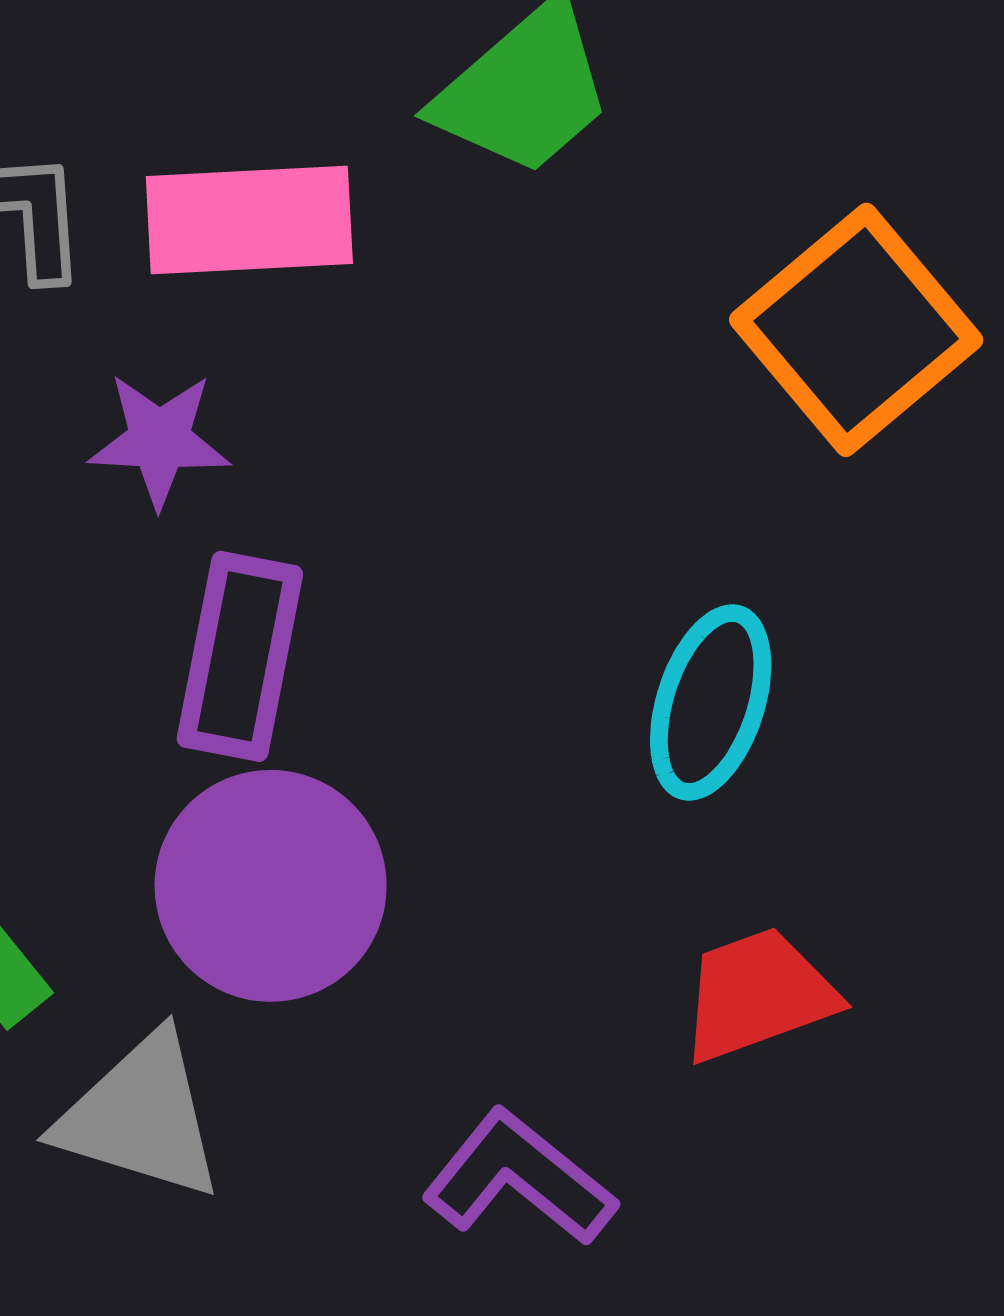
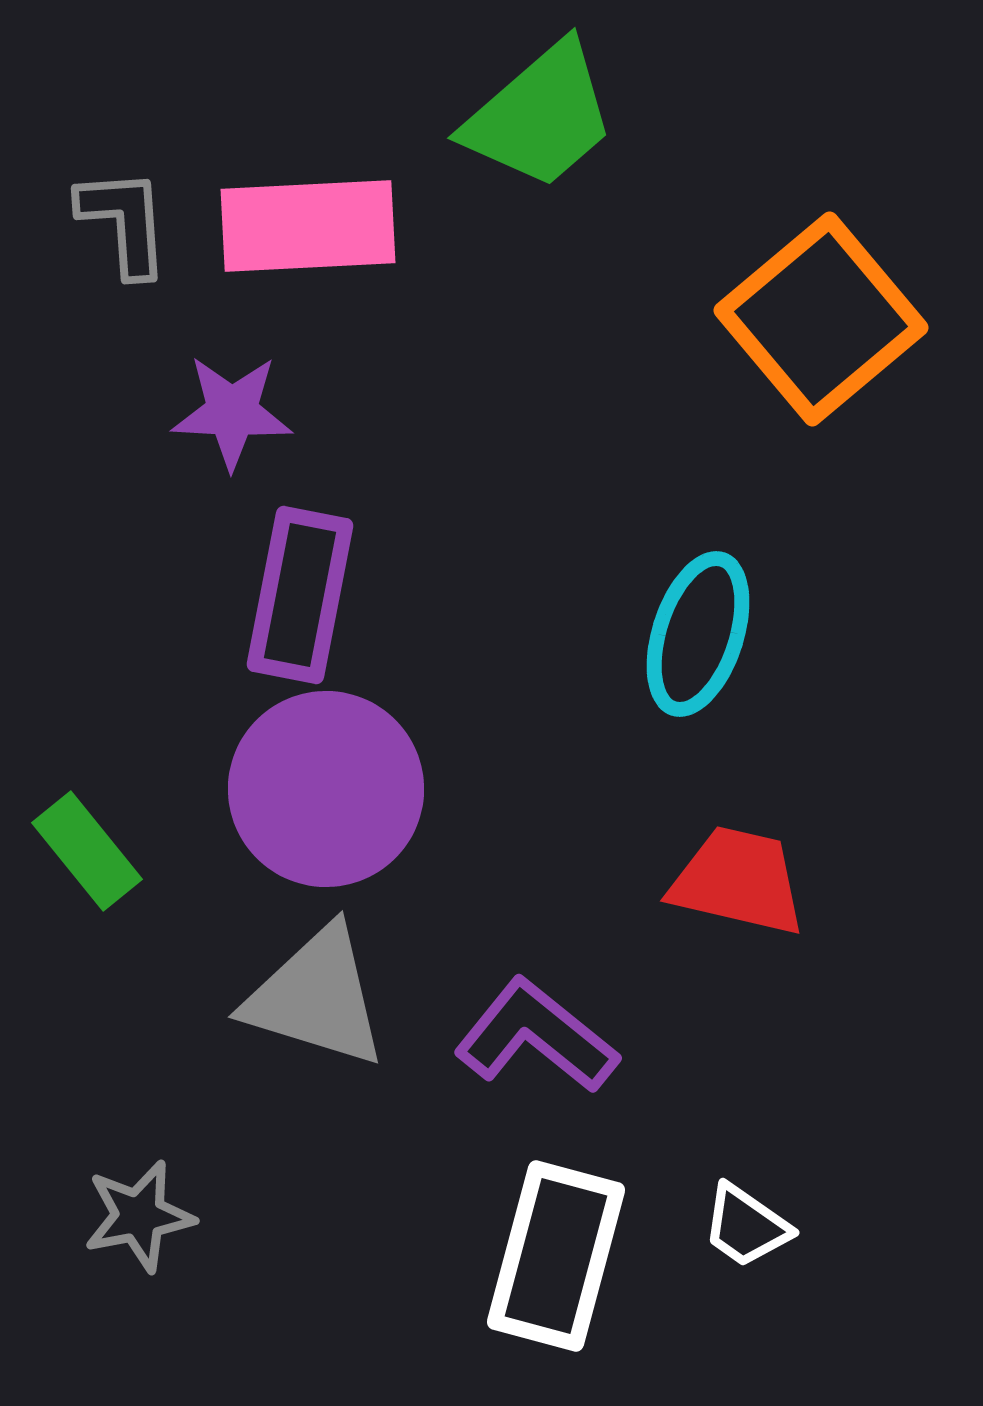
red trapezoid: (758, 995) -> (738, 881), turned 33
gray triangle: (140, 1117) -> (316, 997), moved

